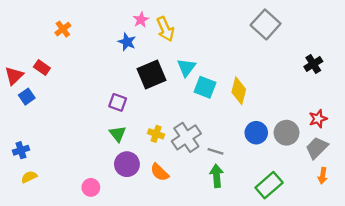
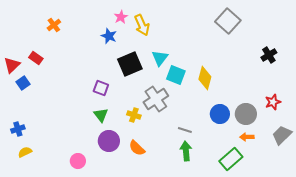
gray cross: (186, 137) -> (156, 99), moved
gray trapezoid: (317, 148) -> (282, 135), moved
orange arrow: (323, 176) -> (247, 137), moved, turned 80

